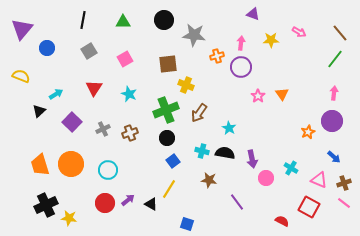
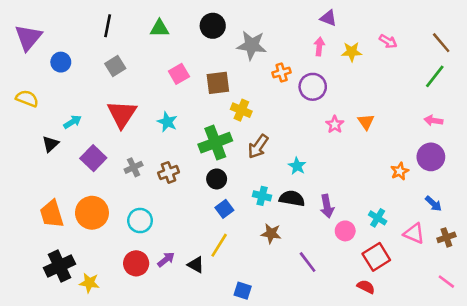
pink arrow: (241, 43) -> (319, 47), moved
pink square: (125, 59) -> (179, 74), moved
red triangle: (94, 88) -> (122, 114), size x1.4
pink arrow: (334, 93) -> (433, 121), turned -88
pink line: (344, 203) -> (446, 282), moved
red square: (309, 207) -> (376, 257), moved, turned 30

